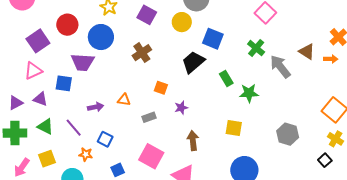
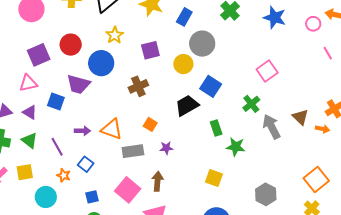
purple square: (147, 15) -> (150, 50), turned 36
orange triangle: (124, 100) -> (112, 129), size x1.6
gray rectangle: (149, 117) -> (133, 151), size x1.5
brown arrow: (193, 141) -> (158, 181), moved

